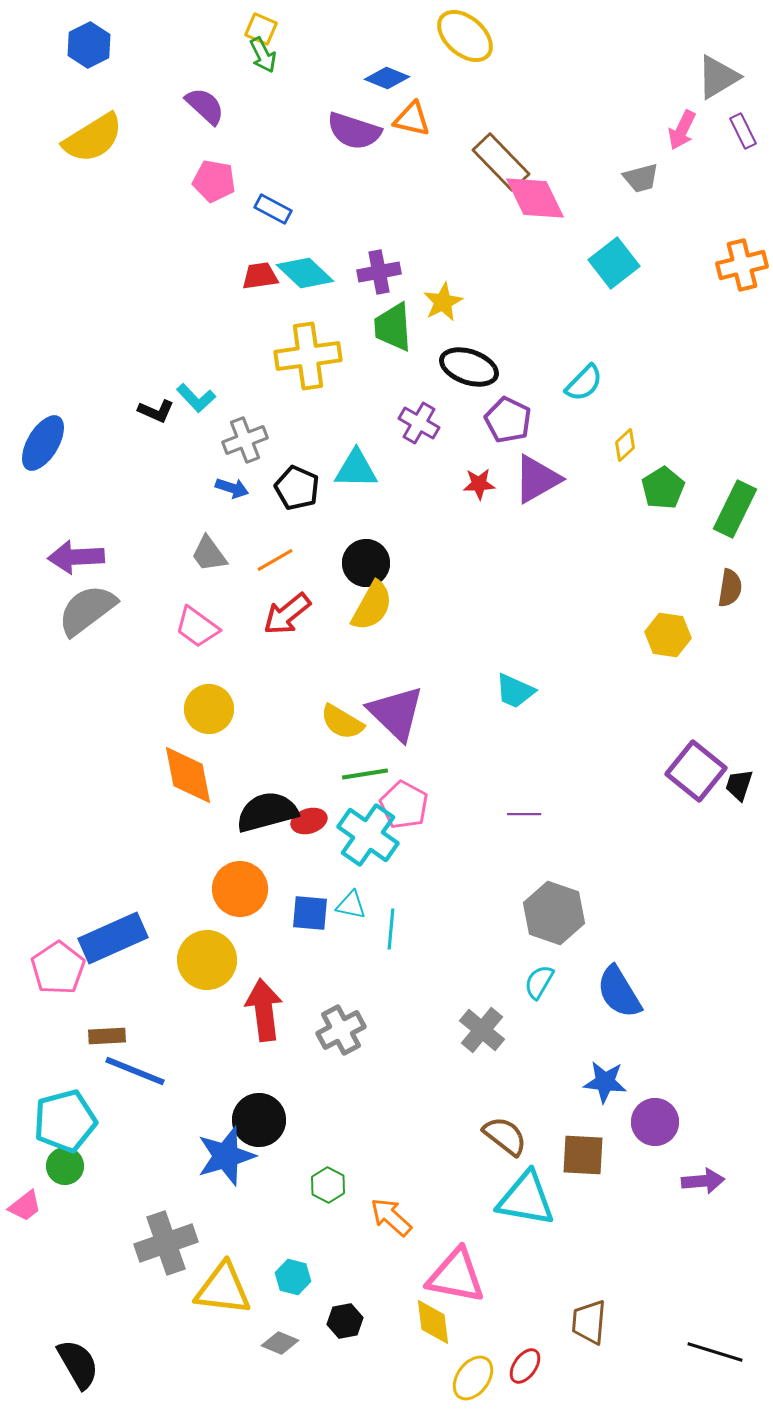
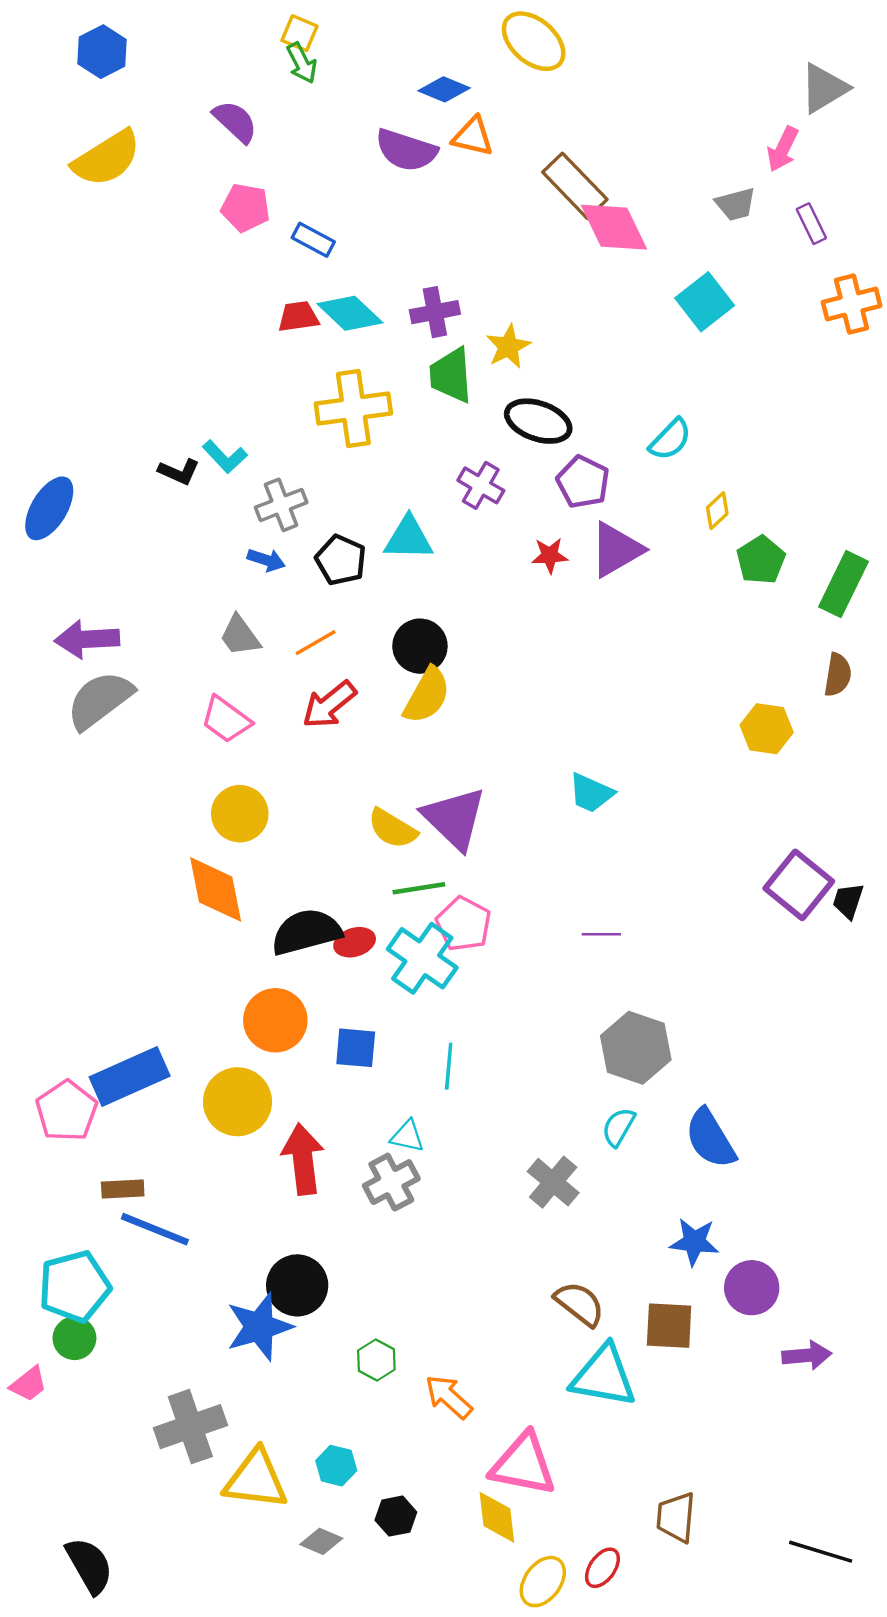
purple rectangle: (743, 131) -> (811, 224), moved
cyan triangle: (351, 905) -> (407, 1136), moved

